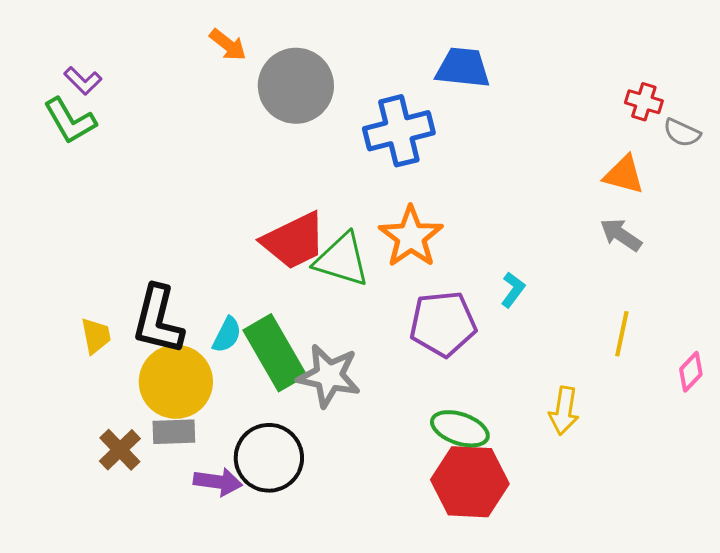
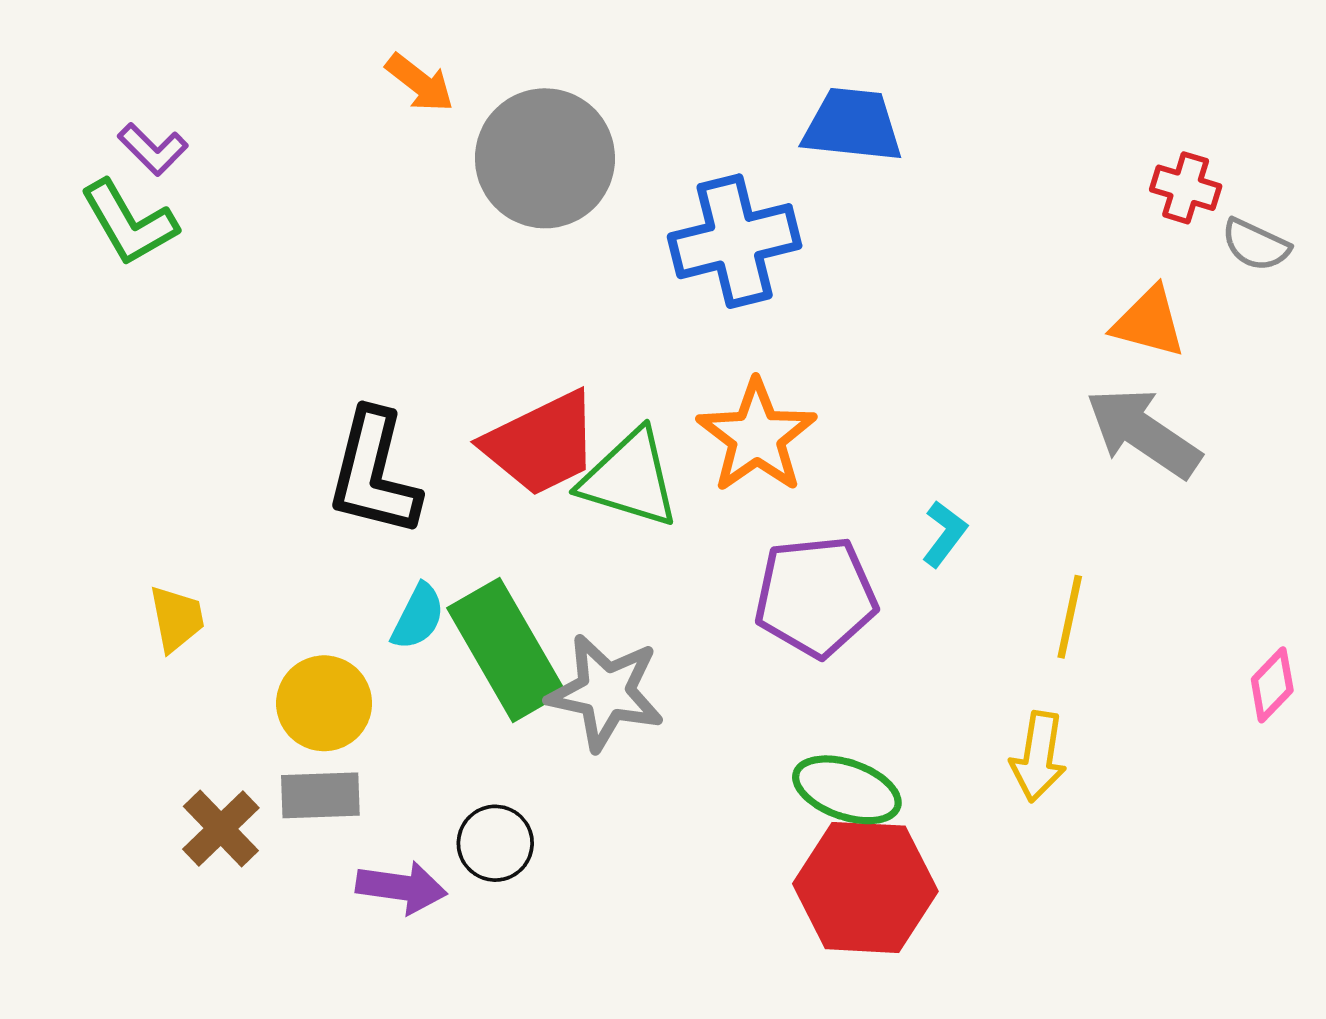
gray arrow: (621, 235) -> (1143, 433), size x1.5
black L-shape: (158, 320) -> (374, 473), moved
yellow line: (622, 334) -> (1070, 617), moved
yellow circle: (176, 382) -> (324, 703), size x0.7
black circle: (269, 458) -> (495, 843), size x0.6

